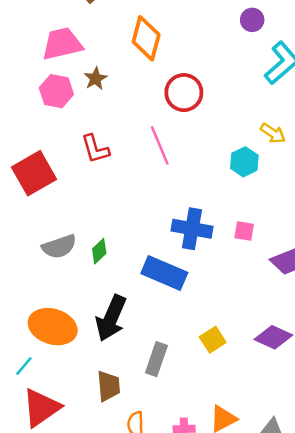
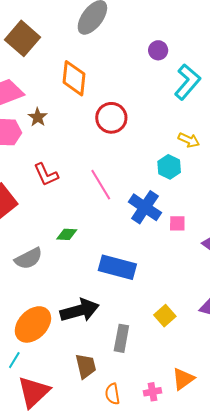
pink line: (160, 145) -> (101, 185), moved
blue cross: (192, 229) -> (145, 207), moved, turned 32
green diamond: (99, 251) -> (67, 234), moved, turned 55
black arrow: (111, 318) -> (80, 310), turned -120
orange ellipse: (53, 327) -> (33, 324), turned -54

